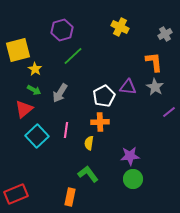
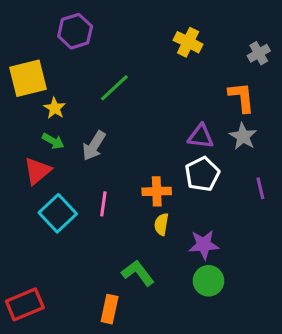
purple hexagon: (62, 30) -> (75, 31), moved
white pentagon: (104, 96) -> (202, 174), moved
purple line: (169, 112) -> (260, 188), moved, turned -64
yellow semicircle: (89, 143) -> (161, 224), moved

